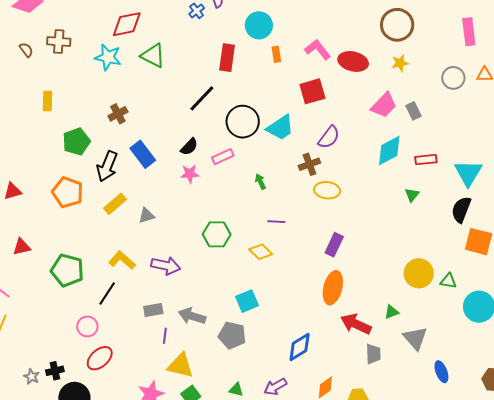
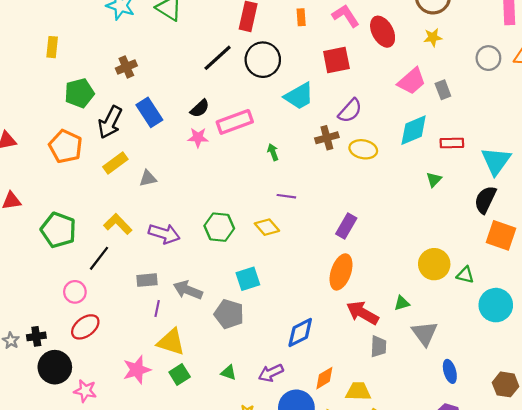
red ellipse: (353, 61) -> (383, 32), turned 44
black circle: (243, 122) -> (263, 60), moved
pink rectangle: (223, 157) -> (235, 122), size x1.5
yellow ellipse: (327, 190) -> (363, 149), moved
green hexagon: (217, 234) -> (219, 227), moved

